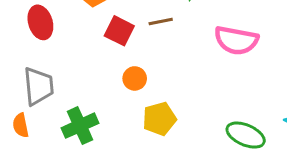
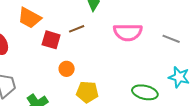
yellow pentagon: (159, 119) -> (87, 92), turned 30

